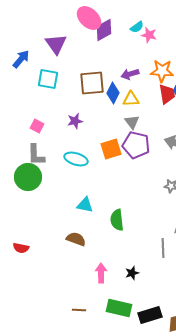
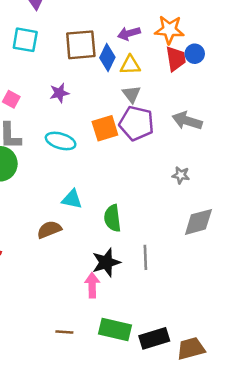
brown semicircle: (76, 239) -> (49, 230), moved, turned -42
gray line: (163, 248) -> (145, 257), moved
black star: (132, 273) -> (106, 262), moved, size x1.6

